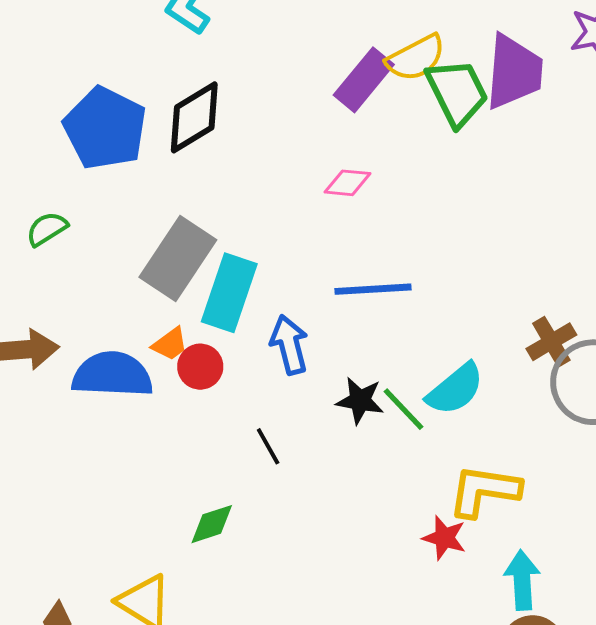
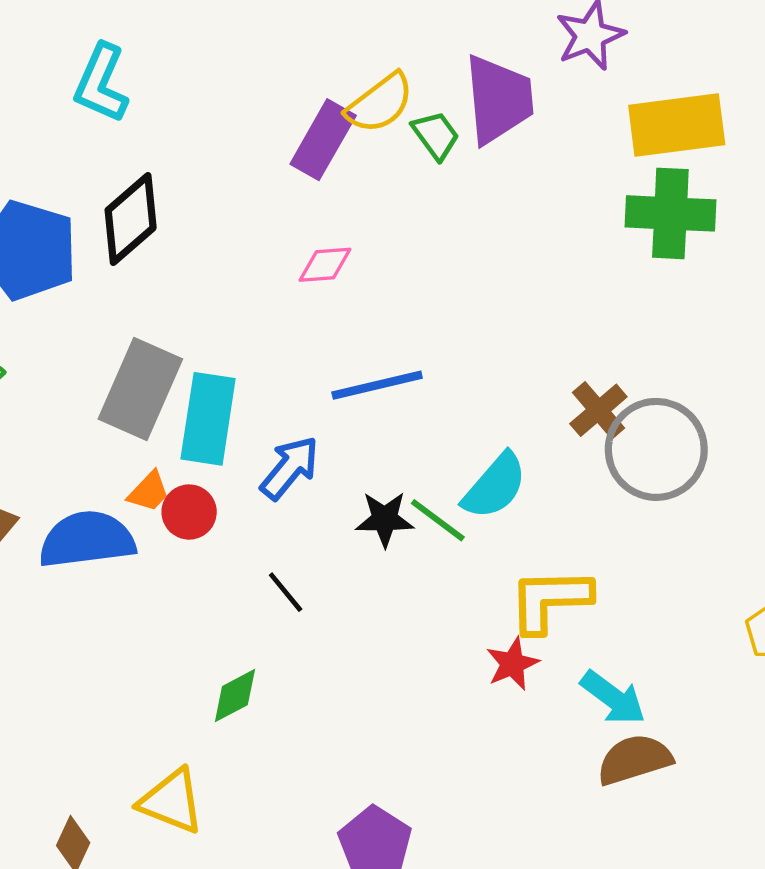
green trapezoid: (457, 92) -> (436, 135), size x0.6
blue arrow: (289, 345) -> (290, 468), turned 64
red star: (444, 538) -> (512, 664), turned -30
cyan arrow: (522, 580) -> (613, 698), turned 140

